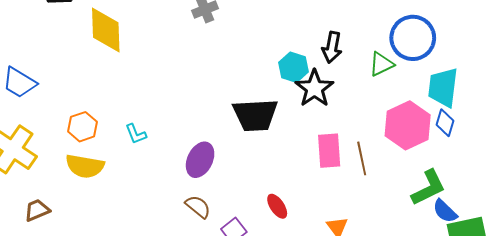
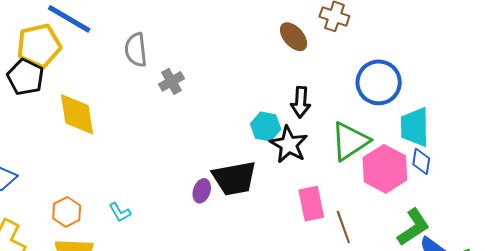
green triangle: (381, 64) -> (350, 141), moved, size x1.6
brown line: (362, 158) -> (343, 227), moved
purple ellipse: (200, 160) -> (202, 191), moved, size x0.7

